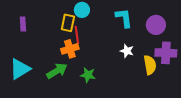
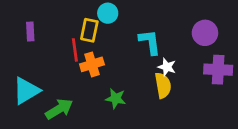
cyan L-shape: (124, 18) -> (150, 42), moved
red line: (77, 35) -> (75, 50), moved
yellow semicircle: (150, 65) -> (163, 85), moved
green arrow: (57, 71) -> (59, 109), moved

